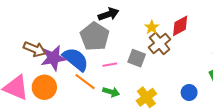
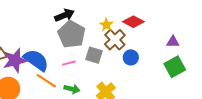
red diamond: (180, 26) -> (133, 22), turned 60
gray pentagon: (95, 37) -> (72, 34), moved
blue circle: (189, 92) -> (131, 57), moved

